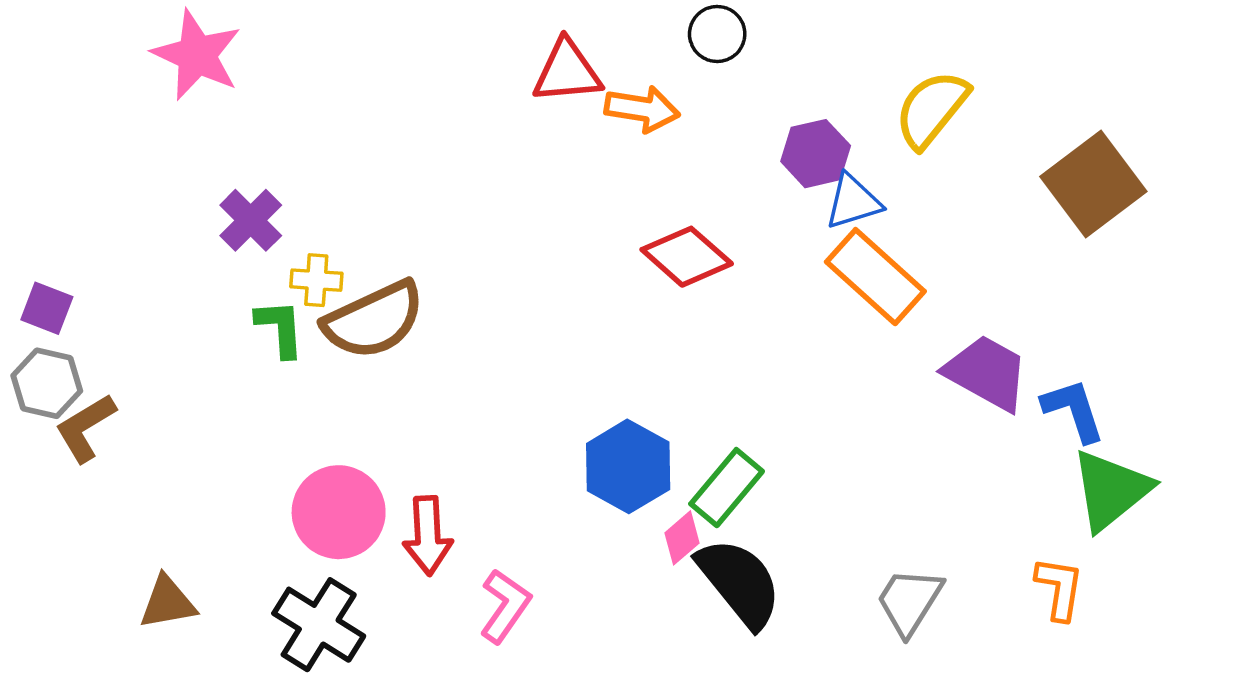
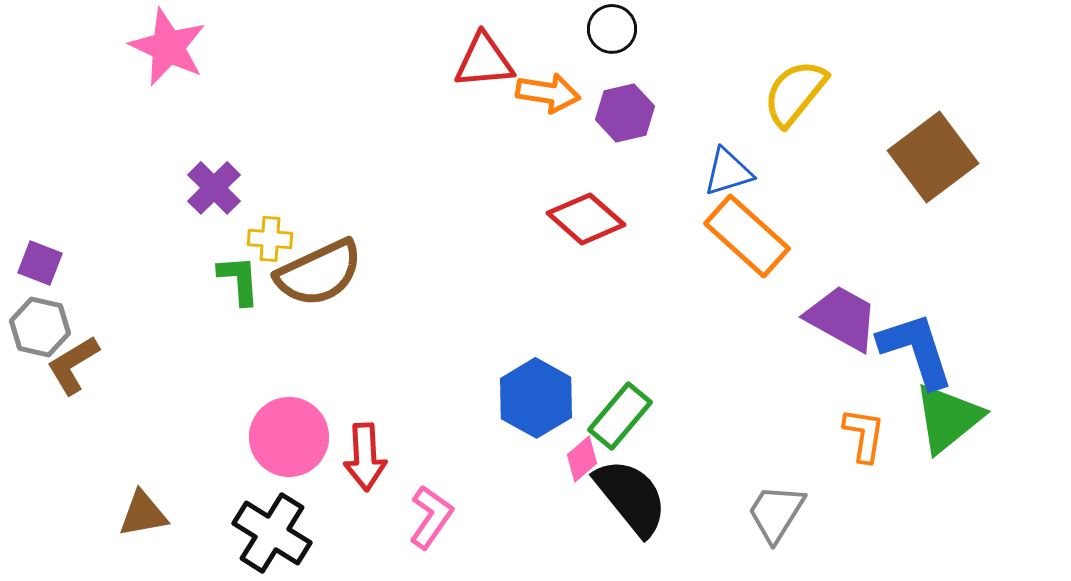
purple hexagon: (816, 154) -> (625, 113), moved
blue L-shape: (1073, 410) -> (916, 350), size x1.4
orange L-shape: (1059, 588) -> (864, 435), moved

